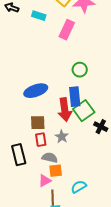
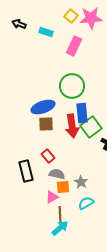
green circle: (80, 70) -> (72, 86), moved, size x1.6
brown square: (38, 123) -> (46, 124), moved
gray star: (62, 137) -> (81, 182), moved
red rectangle: (41, 140) -> (48, 156), turned -32

